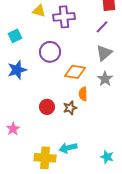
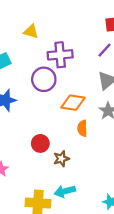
purple cross: (64, 17) -> (60, 55), moved
brown star: (70, 108) -> (61, 159), moved

